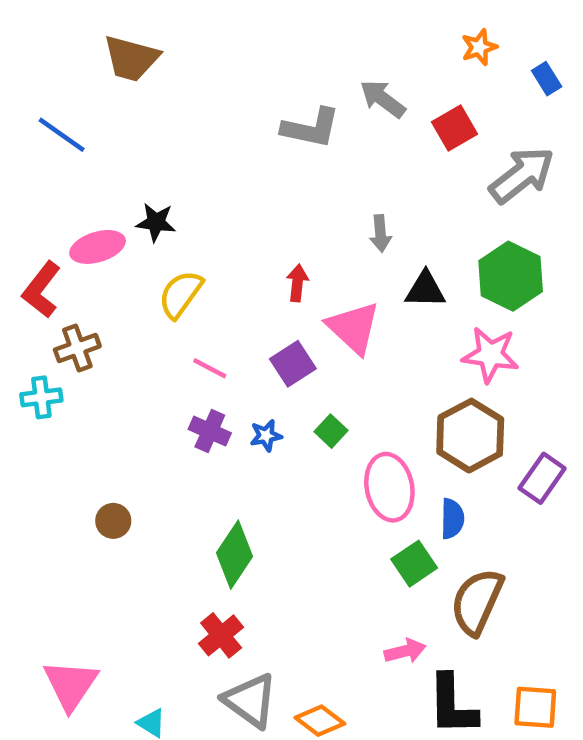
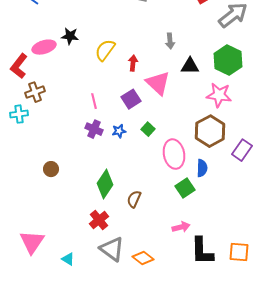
yellow semicircle: (181, 294) -> (105, 50), moved
pink line: (210, 368) -> (94, 101), turned 49
brown semicircle: (477, 602) -> (134, 199), moved, size x0.6

